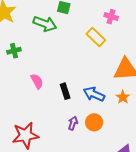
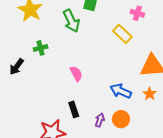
green arrow: (45, 24) -> (71, 21), turned 45
pink semicircle: (37, 81) -> (76, 74), moved
black rectangle: (65, 91) -> (74, 109), moved

